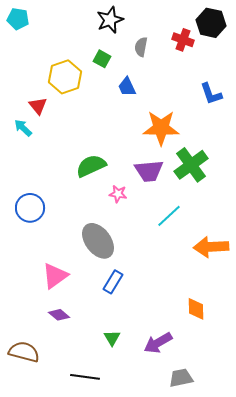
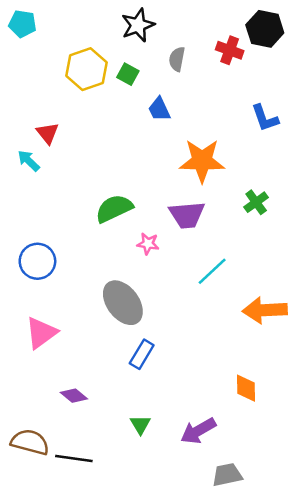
yellow hexagon: (65, 77) -> (86, 69), moved
green cross: (191, 165) -> (256, 202), moved, size x0.6
pink triangle: (55, 276) -> (41, 333), moved
black line: (85, 377) -> (74, 458), moved

